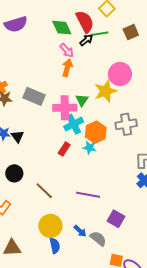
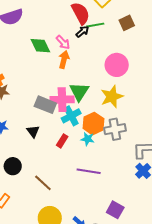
green diamond: (62, 28) -> (40, 46), moved
yellow star: (105, 91) -> (112, 97), moved
gray rectangle: (34, 96) -> (45, 105), moved
green triangle: (82, 100) -> (79, 92), size x1.5
gray cross: (126, 124) -> (115, 129), moved
black triangle: (17, 136) -> (33, 131), moved
purple line: (88, 195) -> (89, 171), moved

